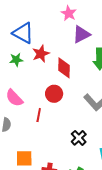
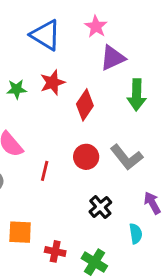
blue triangle: (23, 33) -> (46, 35), moved
red diamond: (64, 68) -> (85, 105), turned 30
red circle: (54, 94) -> (86, 157), moved

